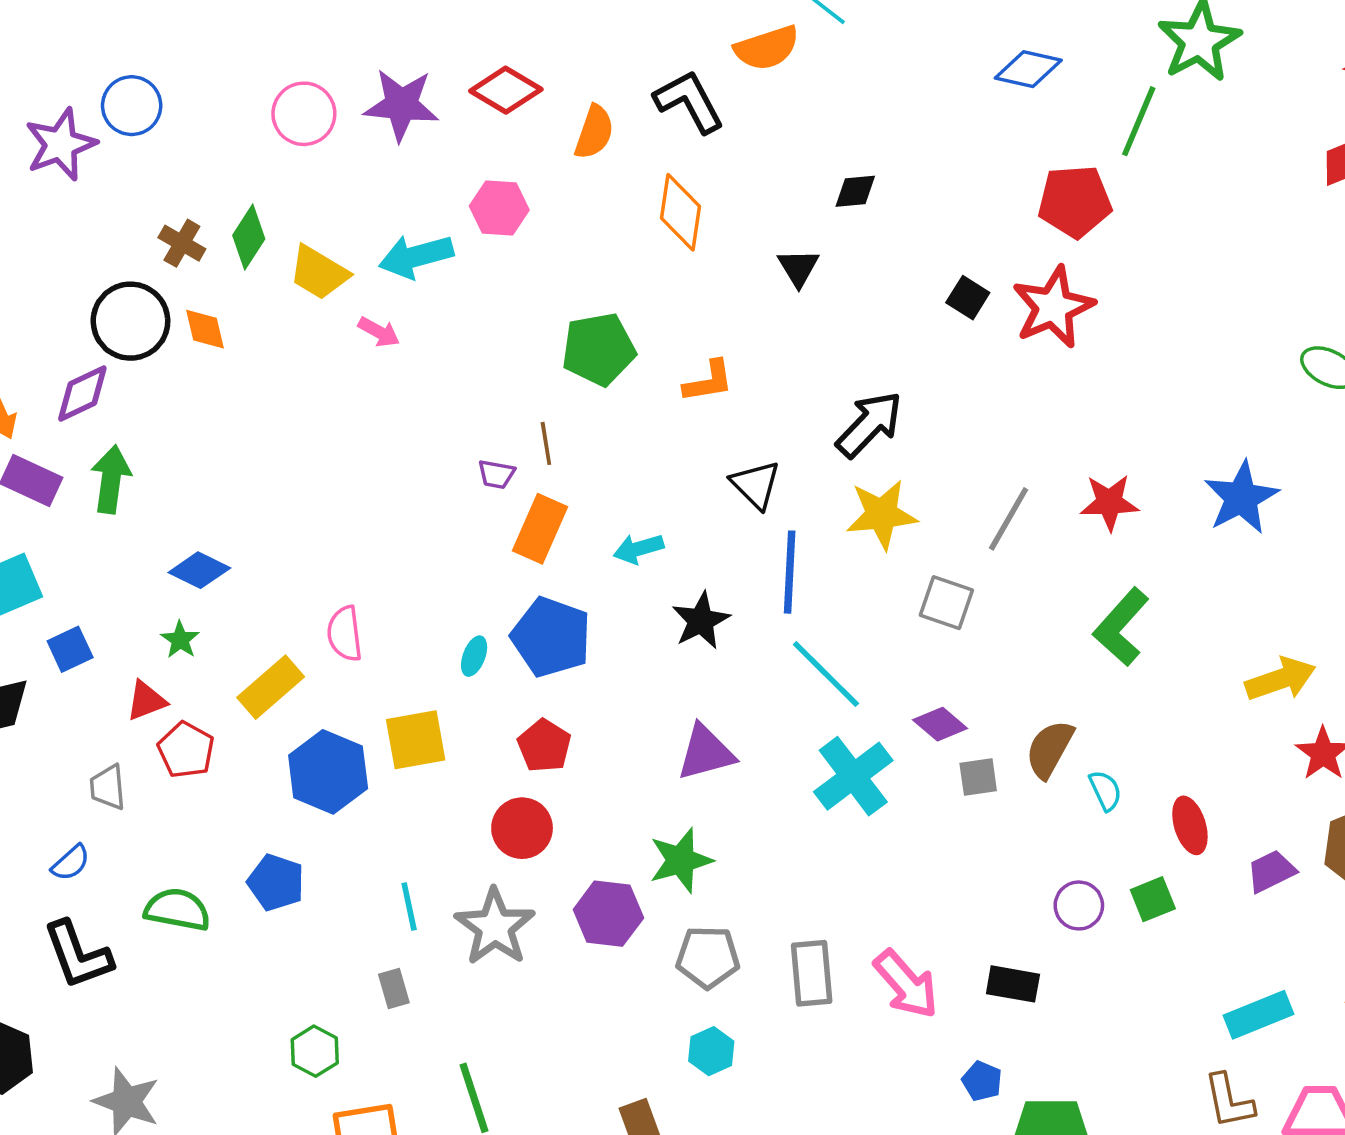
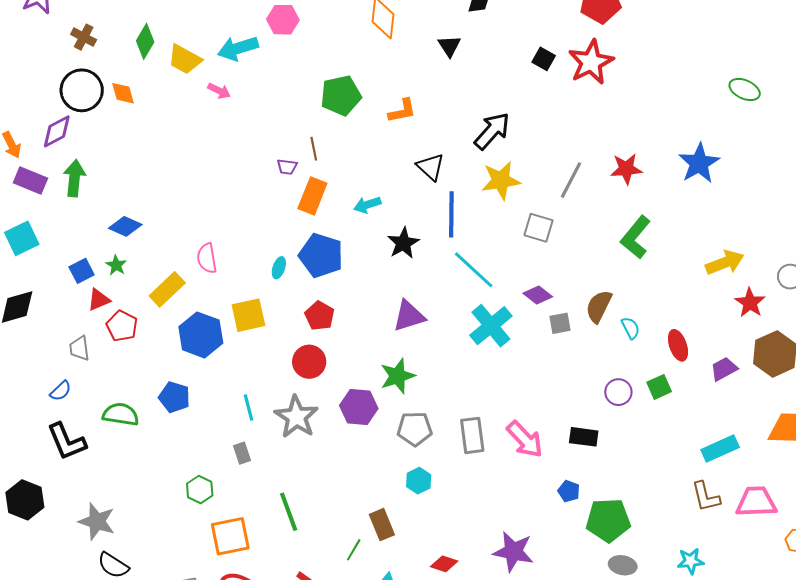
brown cross: (182, 243) -> (84, 37), moved
blue square: (70, 649) -> (82, 271), moved

